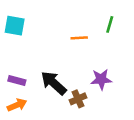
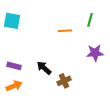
purple star: (101, 79) -> (95, 53), moved
black arrow: (54, 83) -> (44, 68), size x0.7

